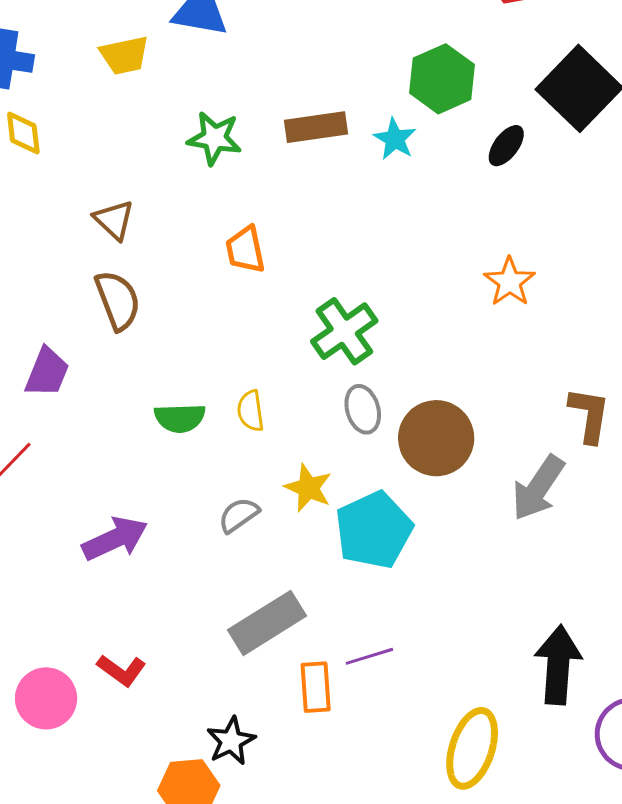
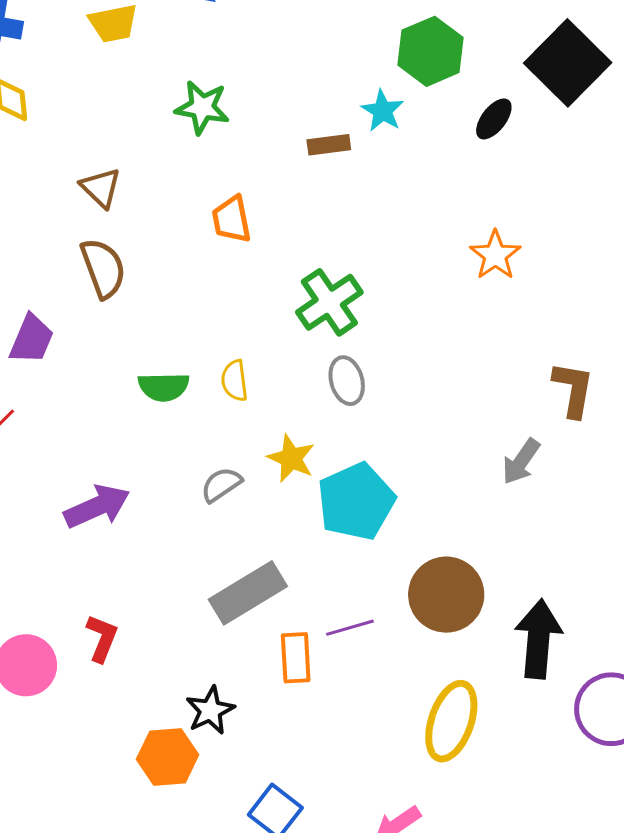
brown rectangle: (316, 127) -> (329, 145), moved, size x0.7
brown circle: (436, 438) -> (446, 595), moved
gray arrow: (538, 488) -> (521, 462), size x0.7
red L-shape: (122, 670) -> (102, 638), turned -105

